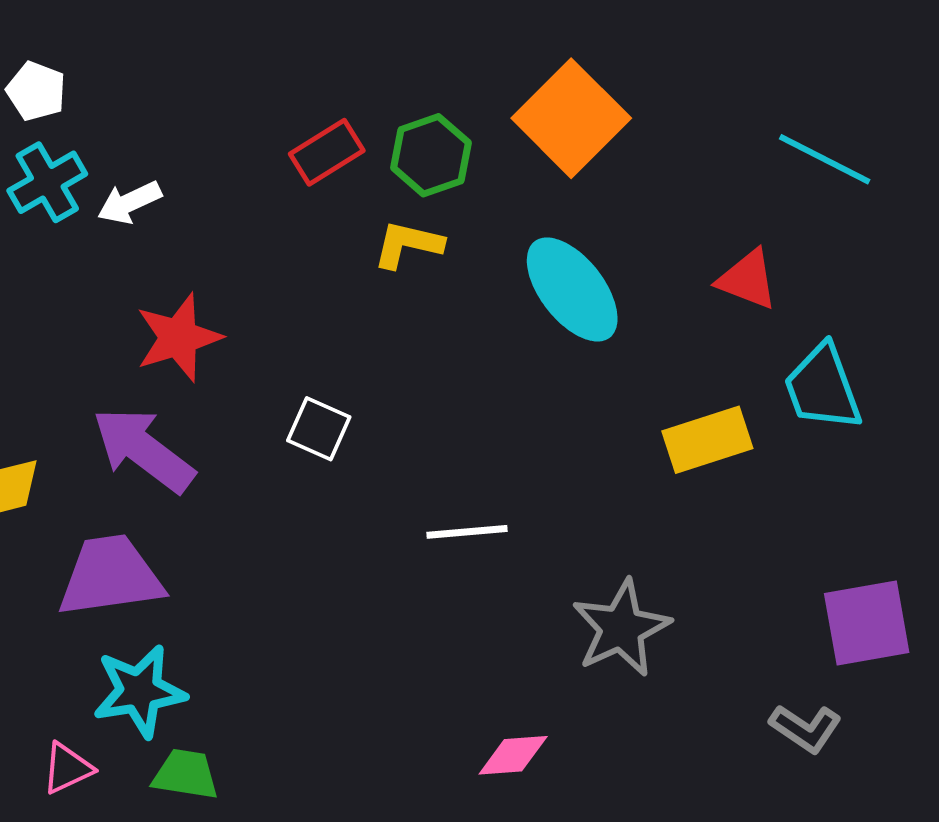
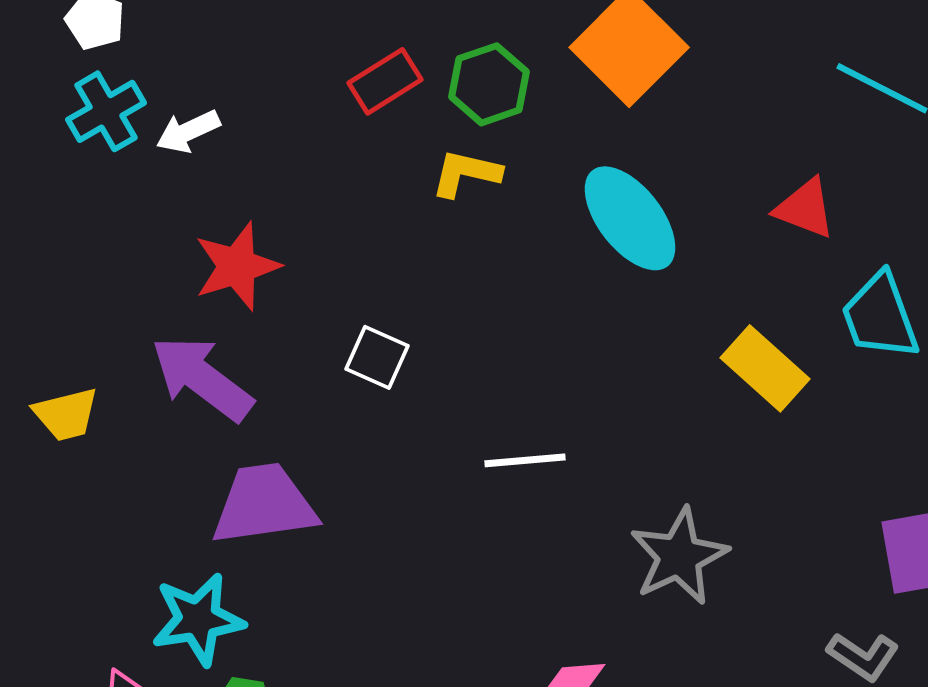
yellow rectangle: (707, 440) -> (765, 368), turned 60
purple trapezoid: (110, 576) -> (264, 504), moved

